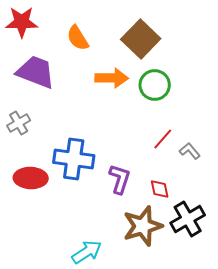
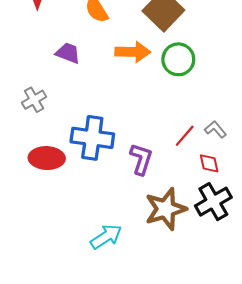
purple trapezoid: (36, 72) -> (68, 53), moved, size x0.6
red line: (163, 139) -> (185, 136), moved
red diamond: (160, 189) -> (209, 163), moved

